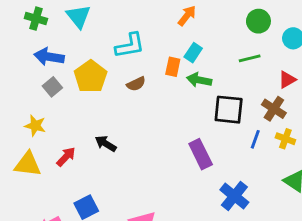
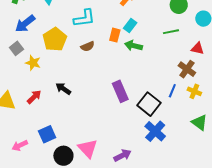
blue arrow: (49, 57) -> (25, 24), turned -50
red triangle: (287, 80) -> (198, 48), turned 40
gray square: (52, 87) -> (16, 48), moved
black square: (229, 110) -> (149, 104), moved, turned 30
yellow star: (35, 126) -> (33, 63), moved
purple rectangle: (201, 154) -> (120, 91), moved

